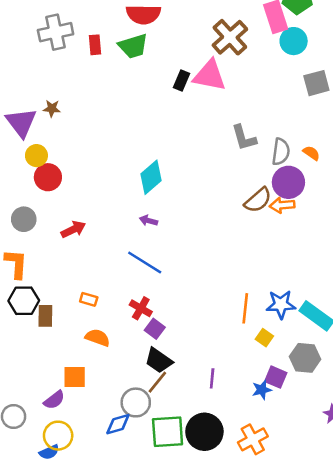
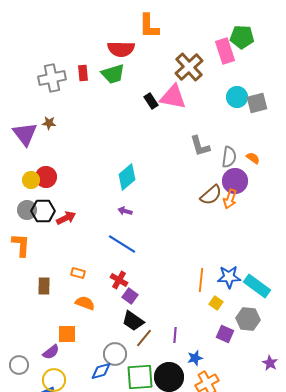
gray cross: (56, 32) -> (52, 78), moved
cyan circle: (294, 41) -> (237, 97), moved
black rectangle: (182, 80) -> (151, 101), turned -56
yellow circle: (36, 156) -> (31, 180), moved
orange arrow: (282, 205) -> (230, 199), turned -66
black hexagon: (24, 301) -> (43, 211), moved
brown line: (157, 382) -> (144, 338), moved
blue star: (262, 390) -> (195, 358), moved

